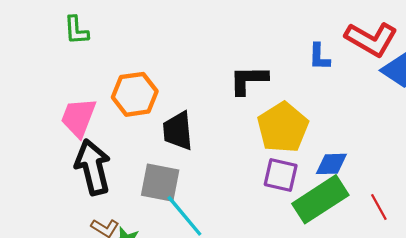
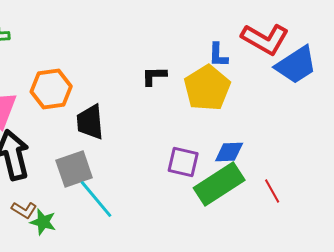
black L-shape: (249, 80) -> (154, 76), size x0.7
yellow pentagon: (283, 127) -> (207, 88), moved
gray square: (160, 183) -> (74, 169), turned -30

